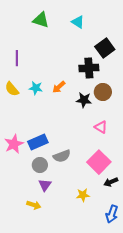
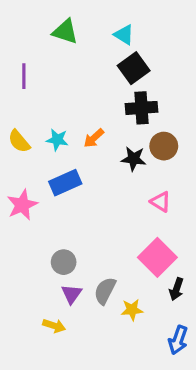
black square: (105, 48) -> (134, 68), moved
purple line: (17, 58) -> (24, 76), moved
blue rectangle: (38, 142) -> (65, 183), moved
pink star: (14, 144) -> (22, 205), moved
gray semicircle: (62, 156) -> (105, 291), moved, turned 138
black arrow: (111, 182) -> (176, 289), turned -48

